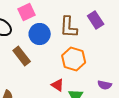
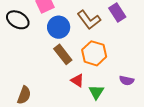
brown L-shape: (69, 27) -> (89, 20), turned -40
brown rectangle: (22, 56) -> (63, 54), moved

